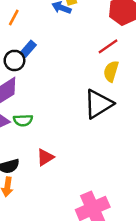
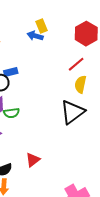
blue rectangle: (28, 49) -> (11, 72), turned 40
green semicircle: (23, 120) -> (11, 113), moved

